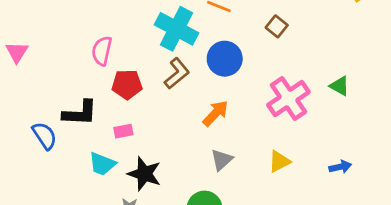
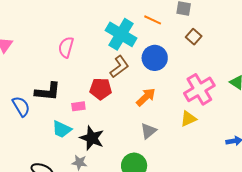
red pentagon: (127, 84) -> (101, 89), moved
yellow triangle: (279, 161) -> (188, 119), moved

